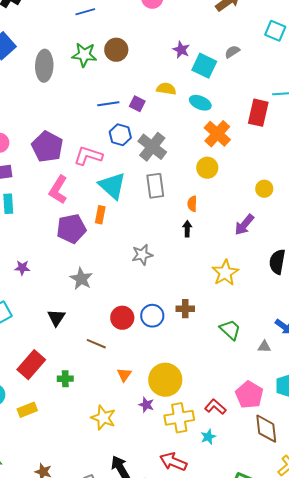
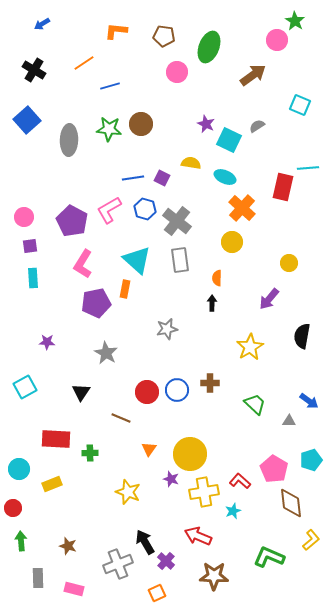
pink L-shape: (88, 156) -> (109, 210), moved, turned -48
red rectangle: (31, 365) -> (56, 439), turned 52

